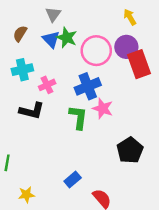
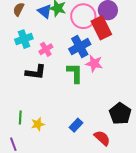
red rectangle: (139, 64) -> (101, 28), moved
black pentagon: (130, 150) -> (120, 114), moved
yellow star: (26, 195) -> (38, 124), moved

